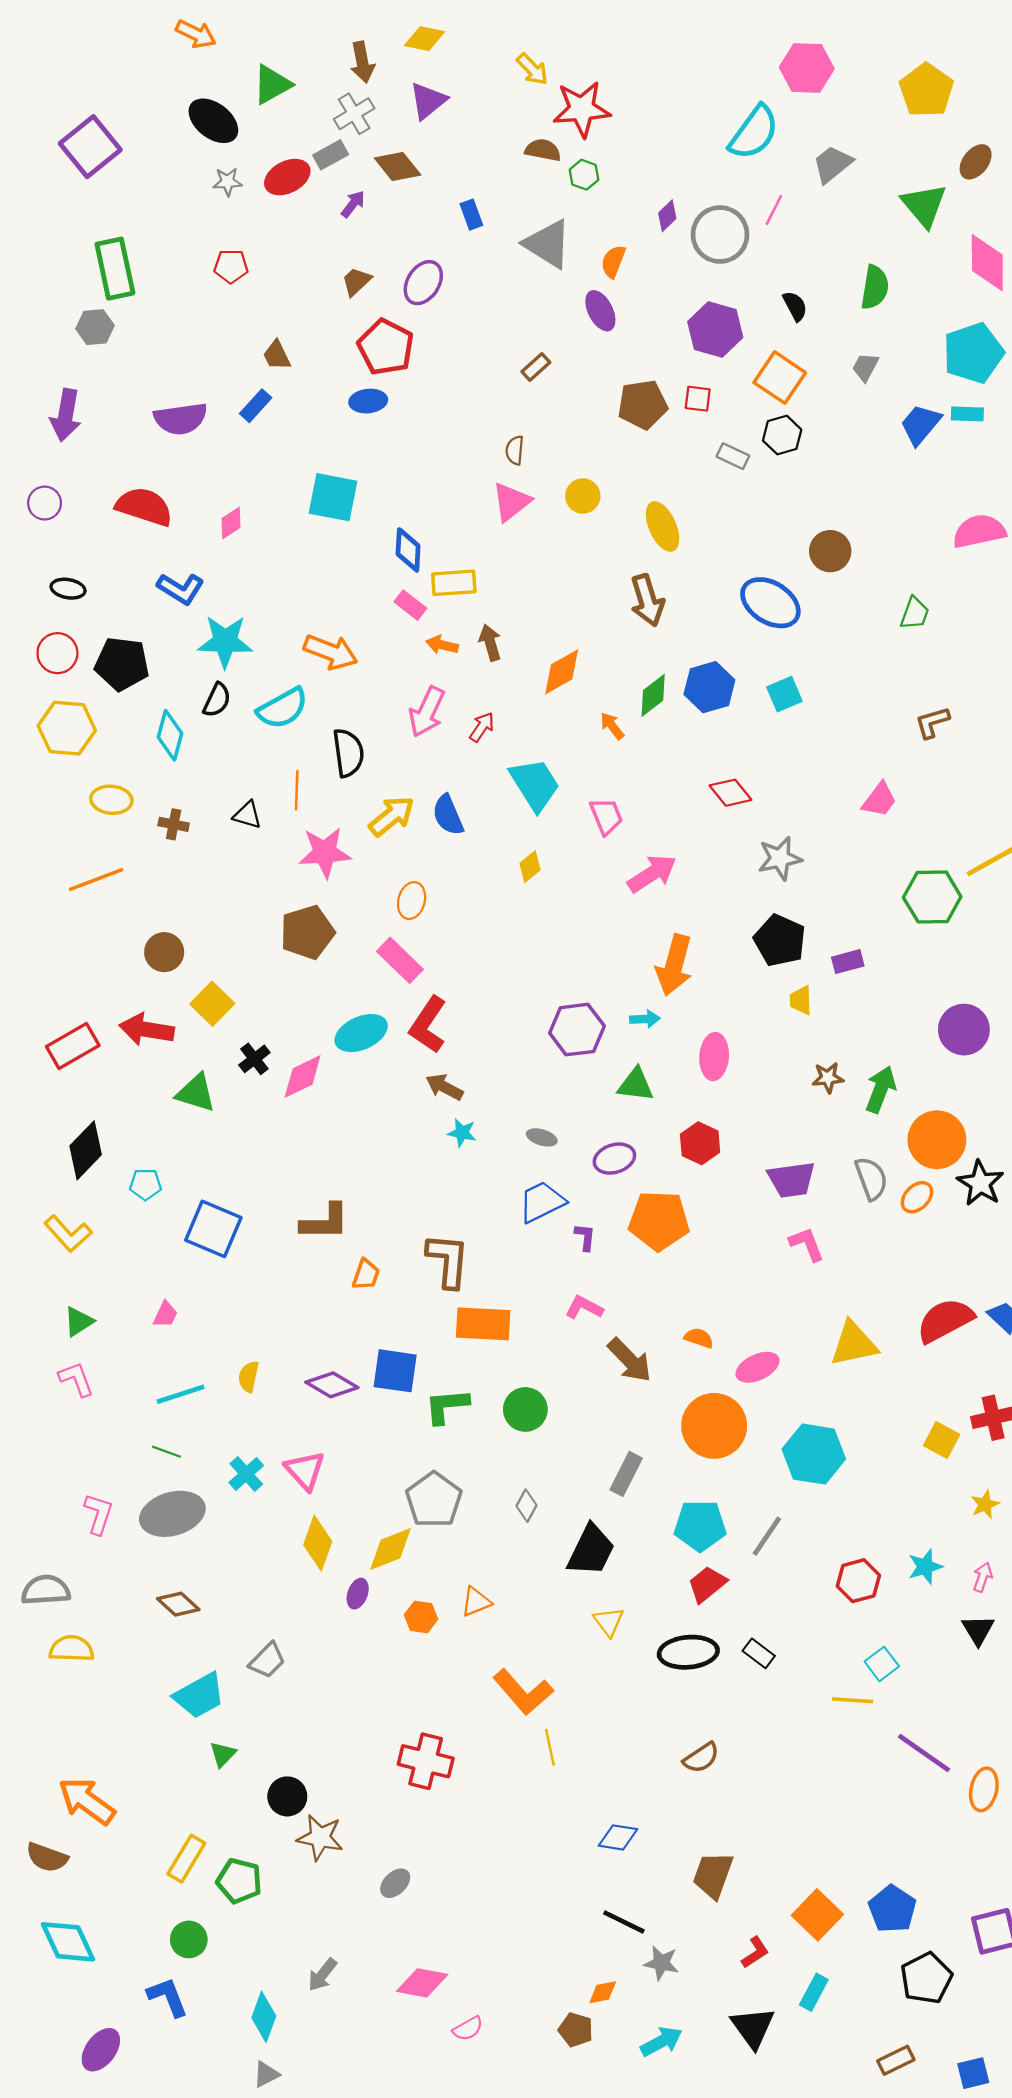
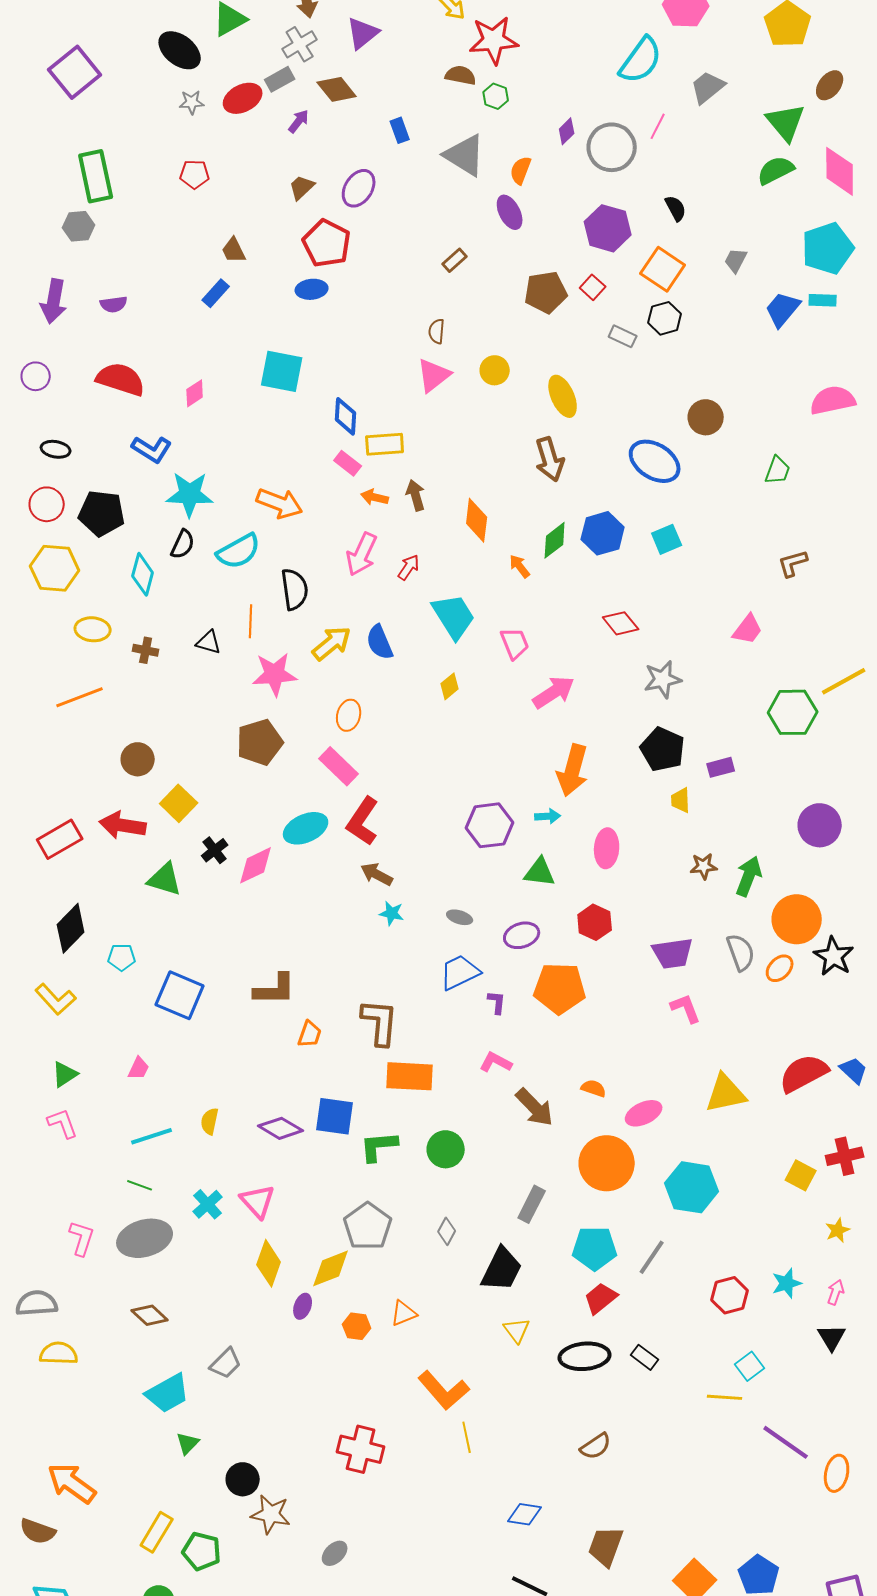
green semicircle: (875, 287) -> (776, 170), moved, turned -126
red square: (698, 399) -> (593, 287), turned 35
purple semicircle: (181, 419) -> (114, 304), moved, size x0.6
orange diamond: (562, 672) -> (477, 520), turned -54

